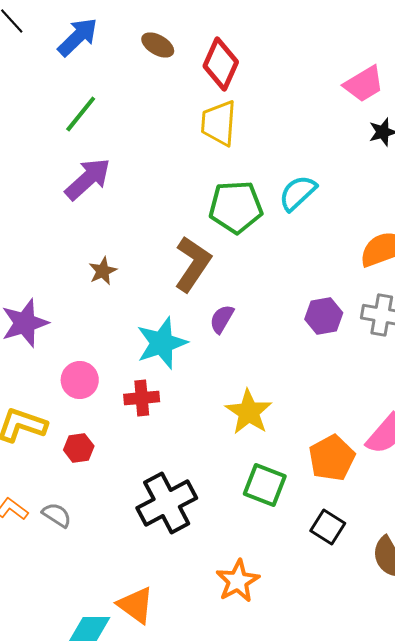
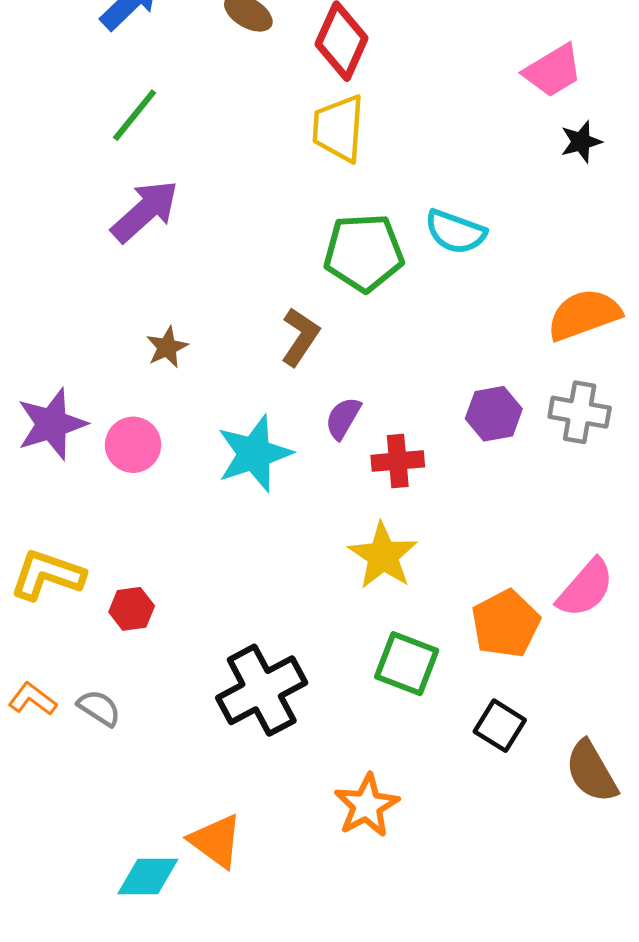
cyan semicircle: (298, 193) -> (455, 232), turned -117
brown L-shape: (193, 264) -> (300, 337), size x0.7
pink circle: (80, 380) -> (133, 445), moved
red cross: (142, 398) -> (398, 461), moved

